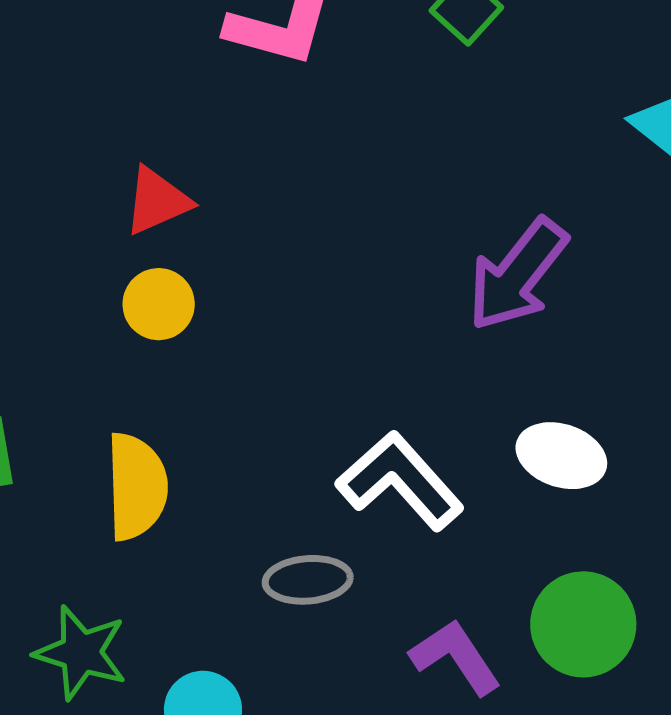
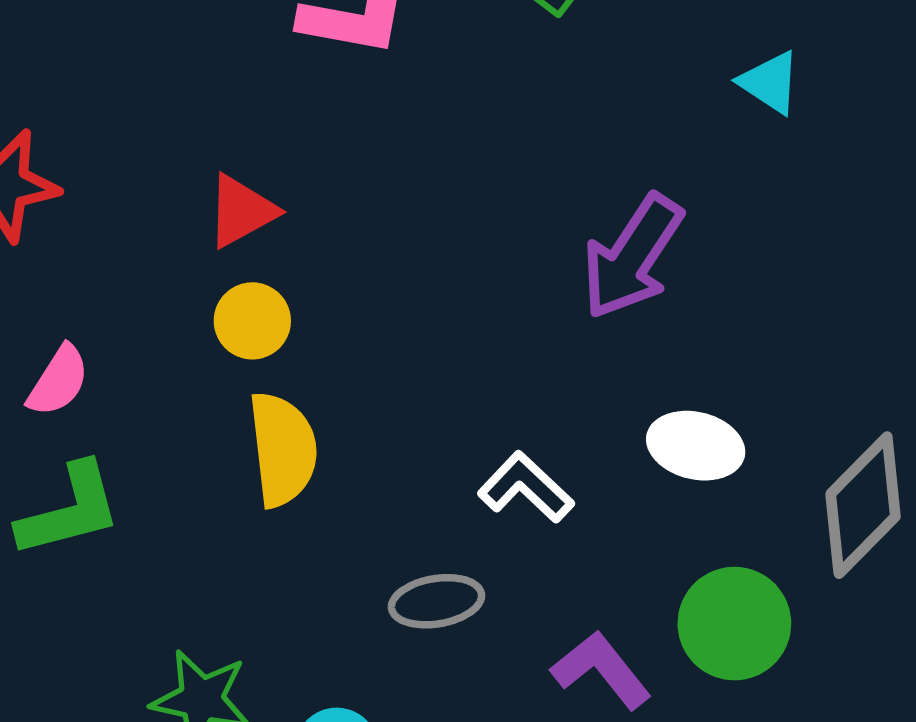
white L-shape: (400, 481) -> (526, 487), size x0.7
yellow semicircle: (136, 487) -> (283, 449), moved

